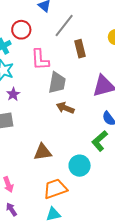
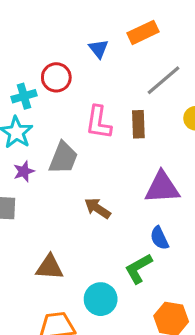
gray line: (64, 25) -> (163, 80), moved
pink L-shape: (40, 60) -> (99, 122), moved
gray trapezoid: (57, 83) -> (63, 158), moved

